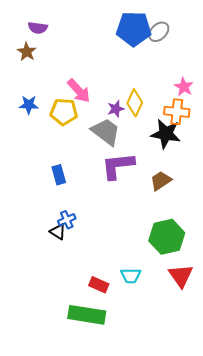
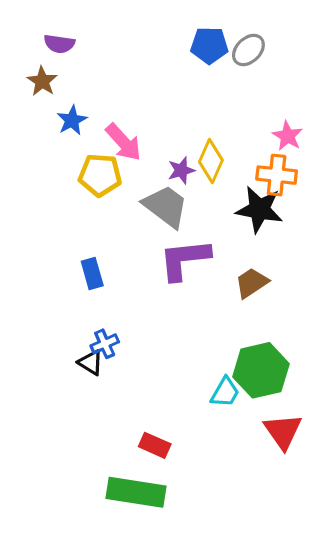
blue pentagon: (134, 29) -> (209, 45), size x0.7
blue star: (29, 105) -> (72, 120), moved, turned -30
cyan trapezoid: (131, 276) -> (225, 392), moved, turned -60

